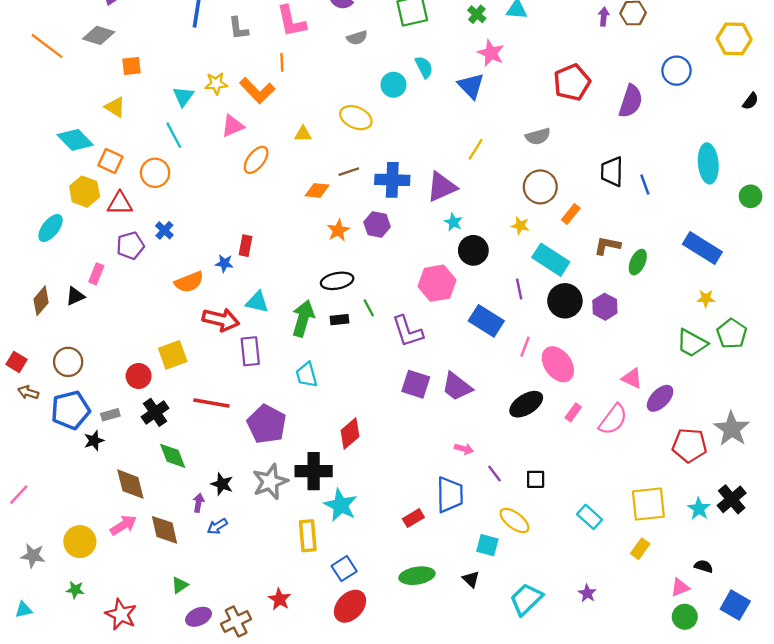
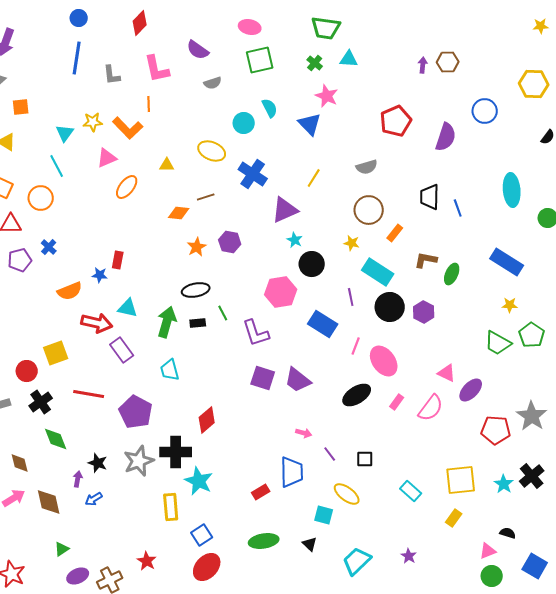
blue cross: (392, 180) -> (253, 174), moved, turned 32
purple rectangle: (250, 351) -> (122, 350), turned -30
brown diamond: (130, 484) -> (20, 463), size x0.7

